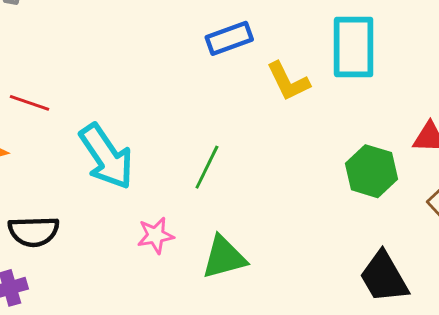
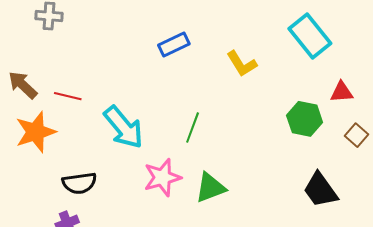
blue rectangle: (229, 38) -> (174, 44), moved
cyan rectangle: (354, 47) -> (310, 36), moved, turned -33
pink star: (156, 235) -> (162, 177), size x1.5

